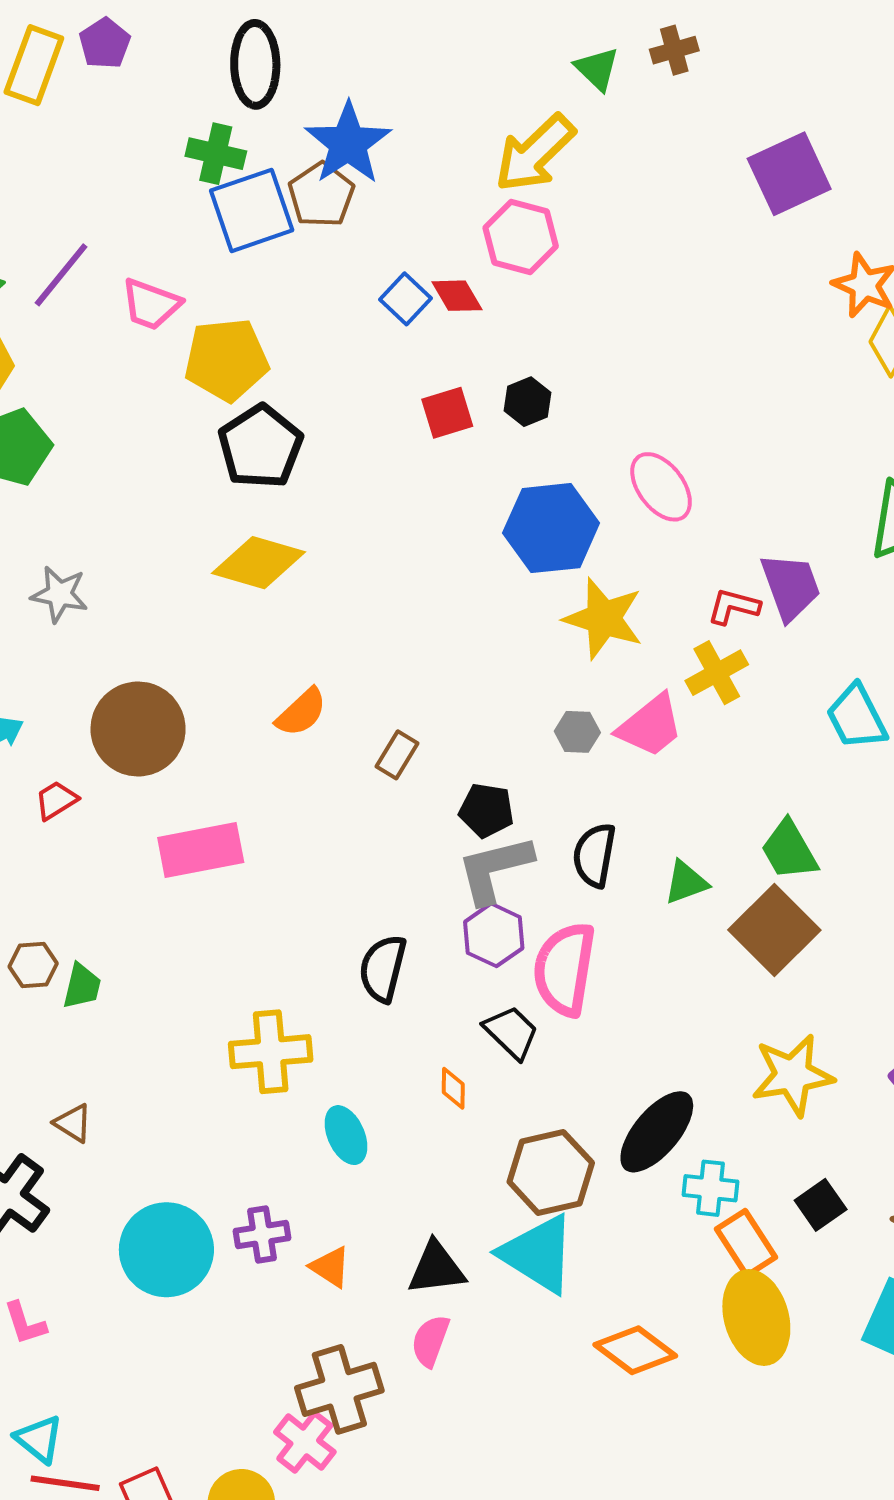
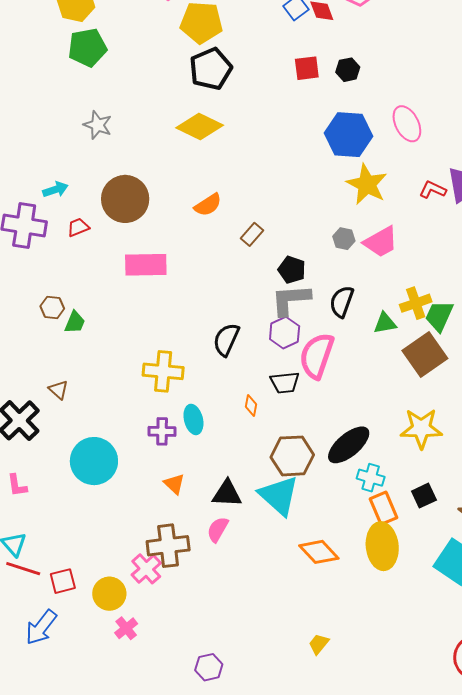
yellow cross: (717, 673) -> (416, 303), moved
green trapezoid: (789, 850) -> (439, 316), turned 44
black trapezoid: (511, 1032) -> (285, 383), turned 120
purple cross: (262, 1234) -> (162, 431), moved

